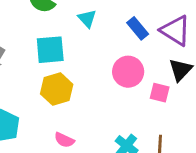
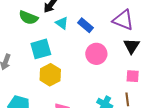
blue rectangle: (138, 28) -> (86, 25), moved
pink square: (160, 93) -> (133, 76), moved

